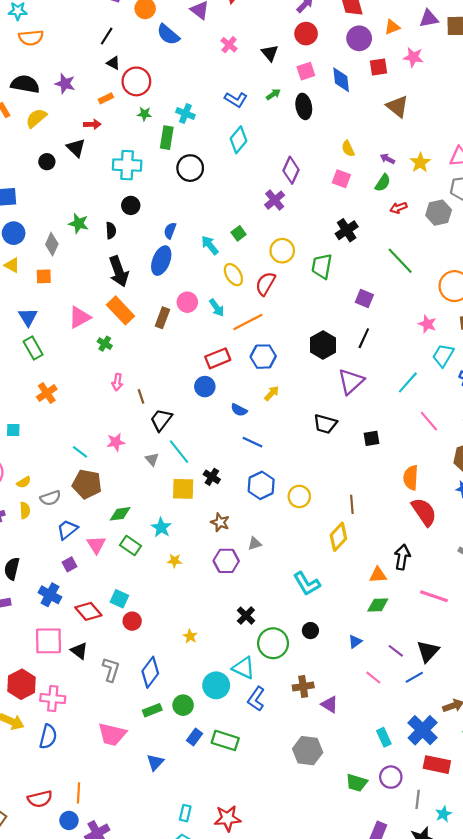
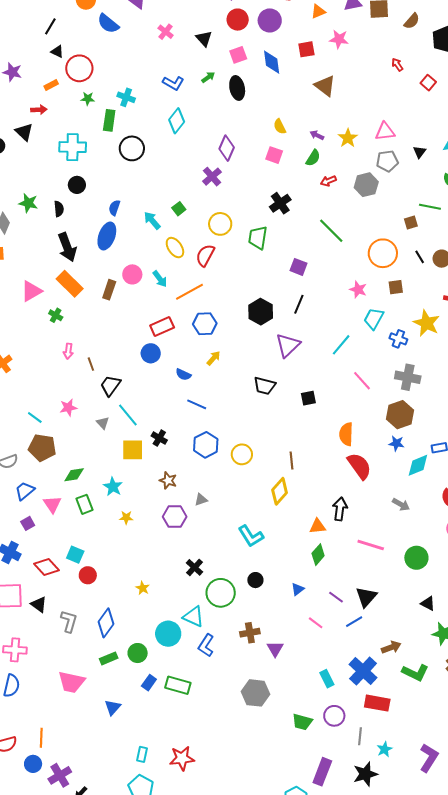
purple circle: (359, 38) -> (270, 20), moved
green rectangle: (131, 546) -> (85, 504), turned 36
green diamond: (378, 605) -> (318, 555), turned -45
purple triangle: (330, 704) -> (275, 649), turned 30

